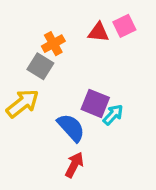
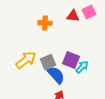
orange cross: (53, 44) -> (45, 23), turned 32
gray square: (40, 66) -> (48, 62), moved, turned 35

